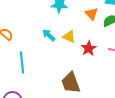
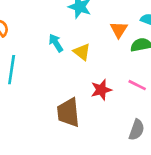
red star: (89, 48) -> (101, 90), moved

